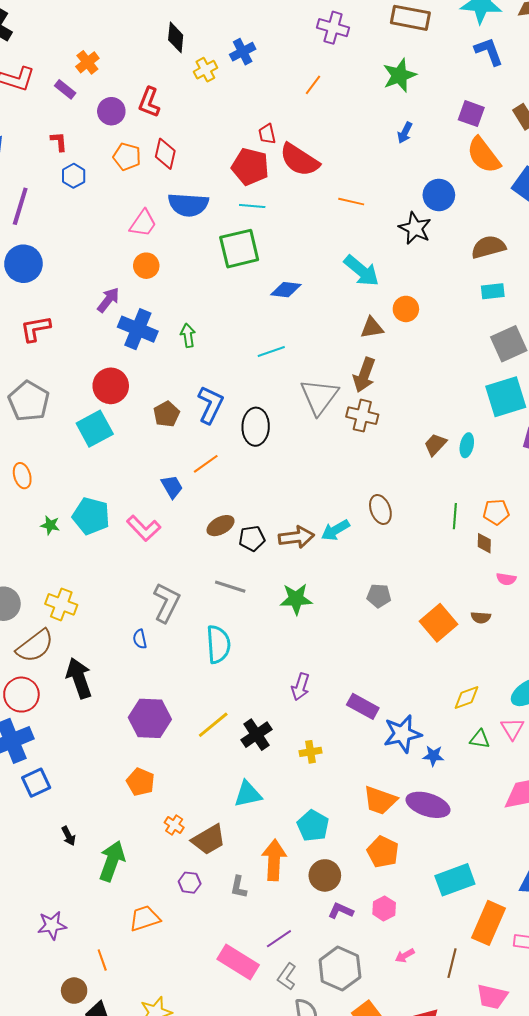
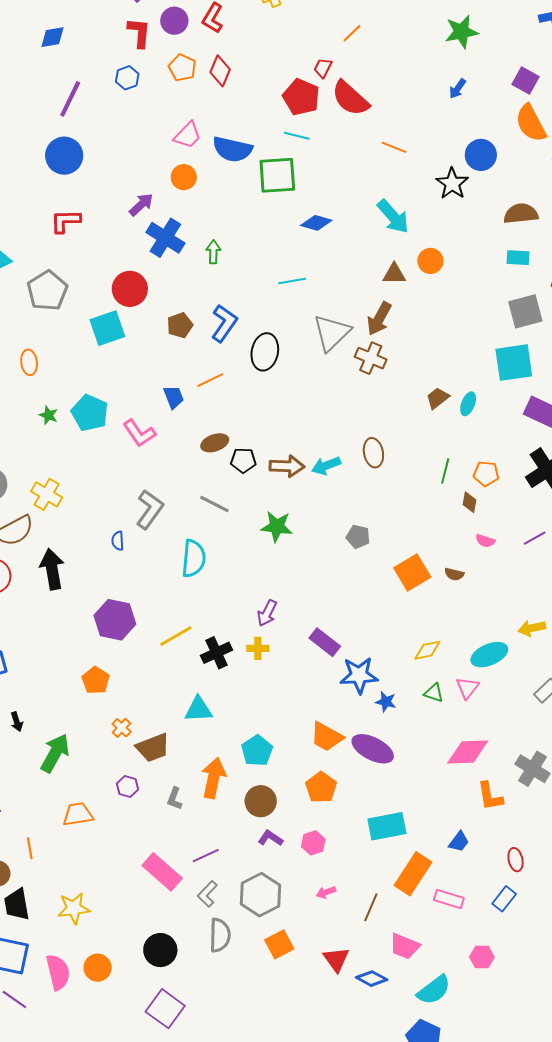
orange line: (313, 85) -> (352, 33), moved
red trapezoid: (267, 134) -> (323, 68), turned 30
red L-shape: (59, 141) -> (139, 33), moved, size x1.5
blue semicircle: (188, 205) -> (232, 149), moved
yellow cross: (310, 752) -> (258, 648), moved

